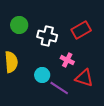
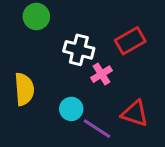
green circle: (19, 25) -> (36, 17), moved
pink cross: (67, 60) -> (102, 74), moved, turned 32

